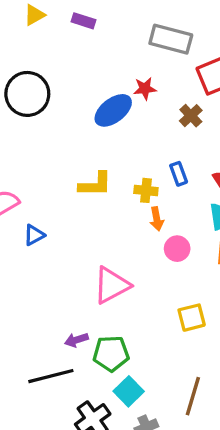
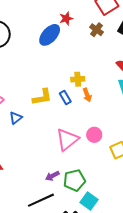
blue rectangle: (179, 174) -> (65, 98), moved
yellow L-shape: (95, 184) -> (42, 97), moved
pink circle: (177, 249) -> (94, 135), moved

